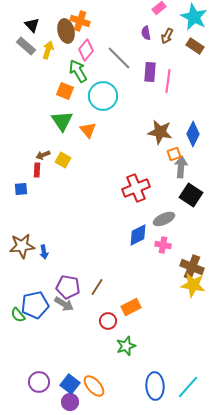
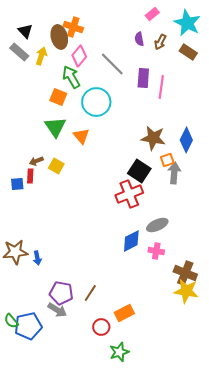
blue square: (21, 189) -> (17, 184), moved
black square: (191, 195) -> (139, 171), moved
blue pentagon: (35, 305) -> (28, 326), moved

